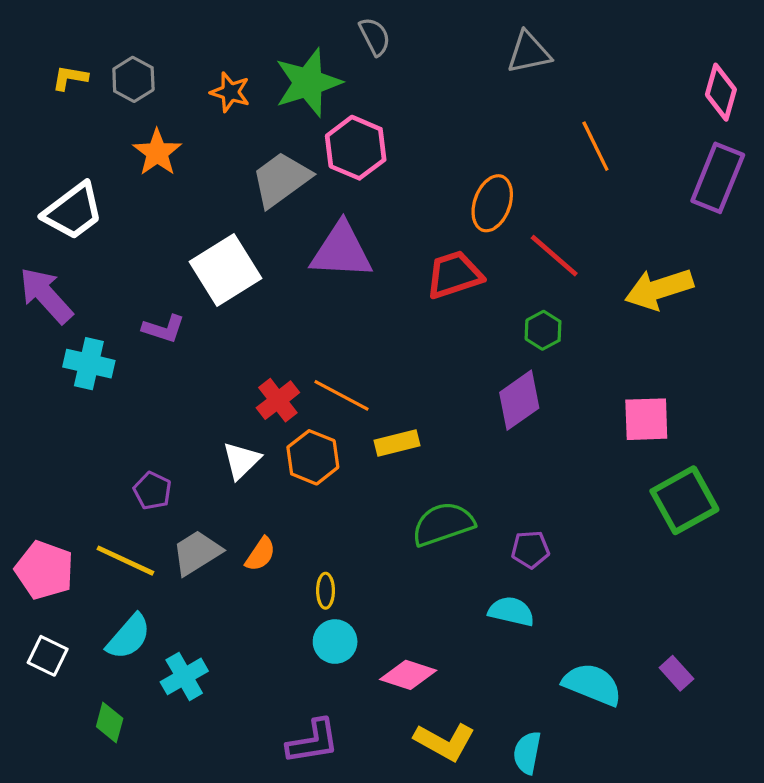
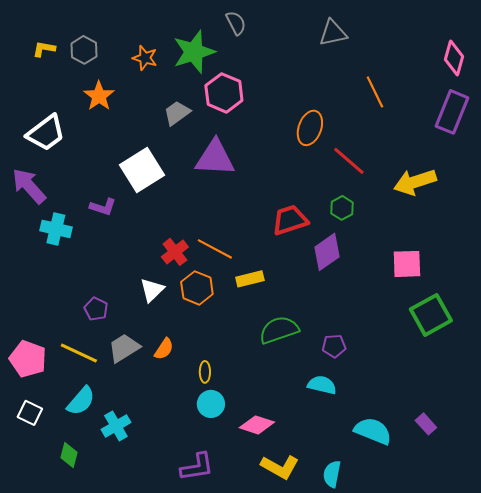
gray trapezoid: (281, 179) -> (177, 113), size x0.7
red trapezoid: (454, 275) -> (290, 220), moved

